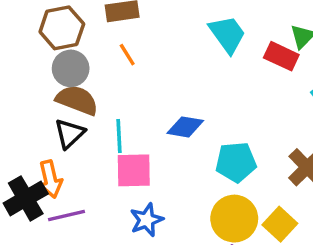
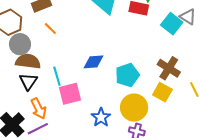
orange arrow: (50, 179) -> (39, 108), moved
blue star: (147, 220) -> (101, 117), moved
yellow square: (280, 224) -> (162, 92), moved

